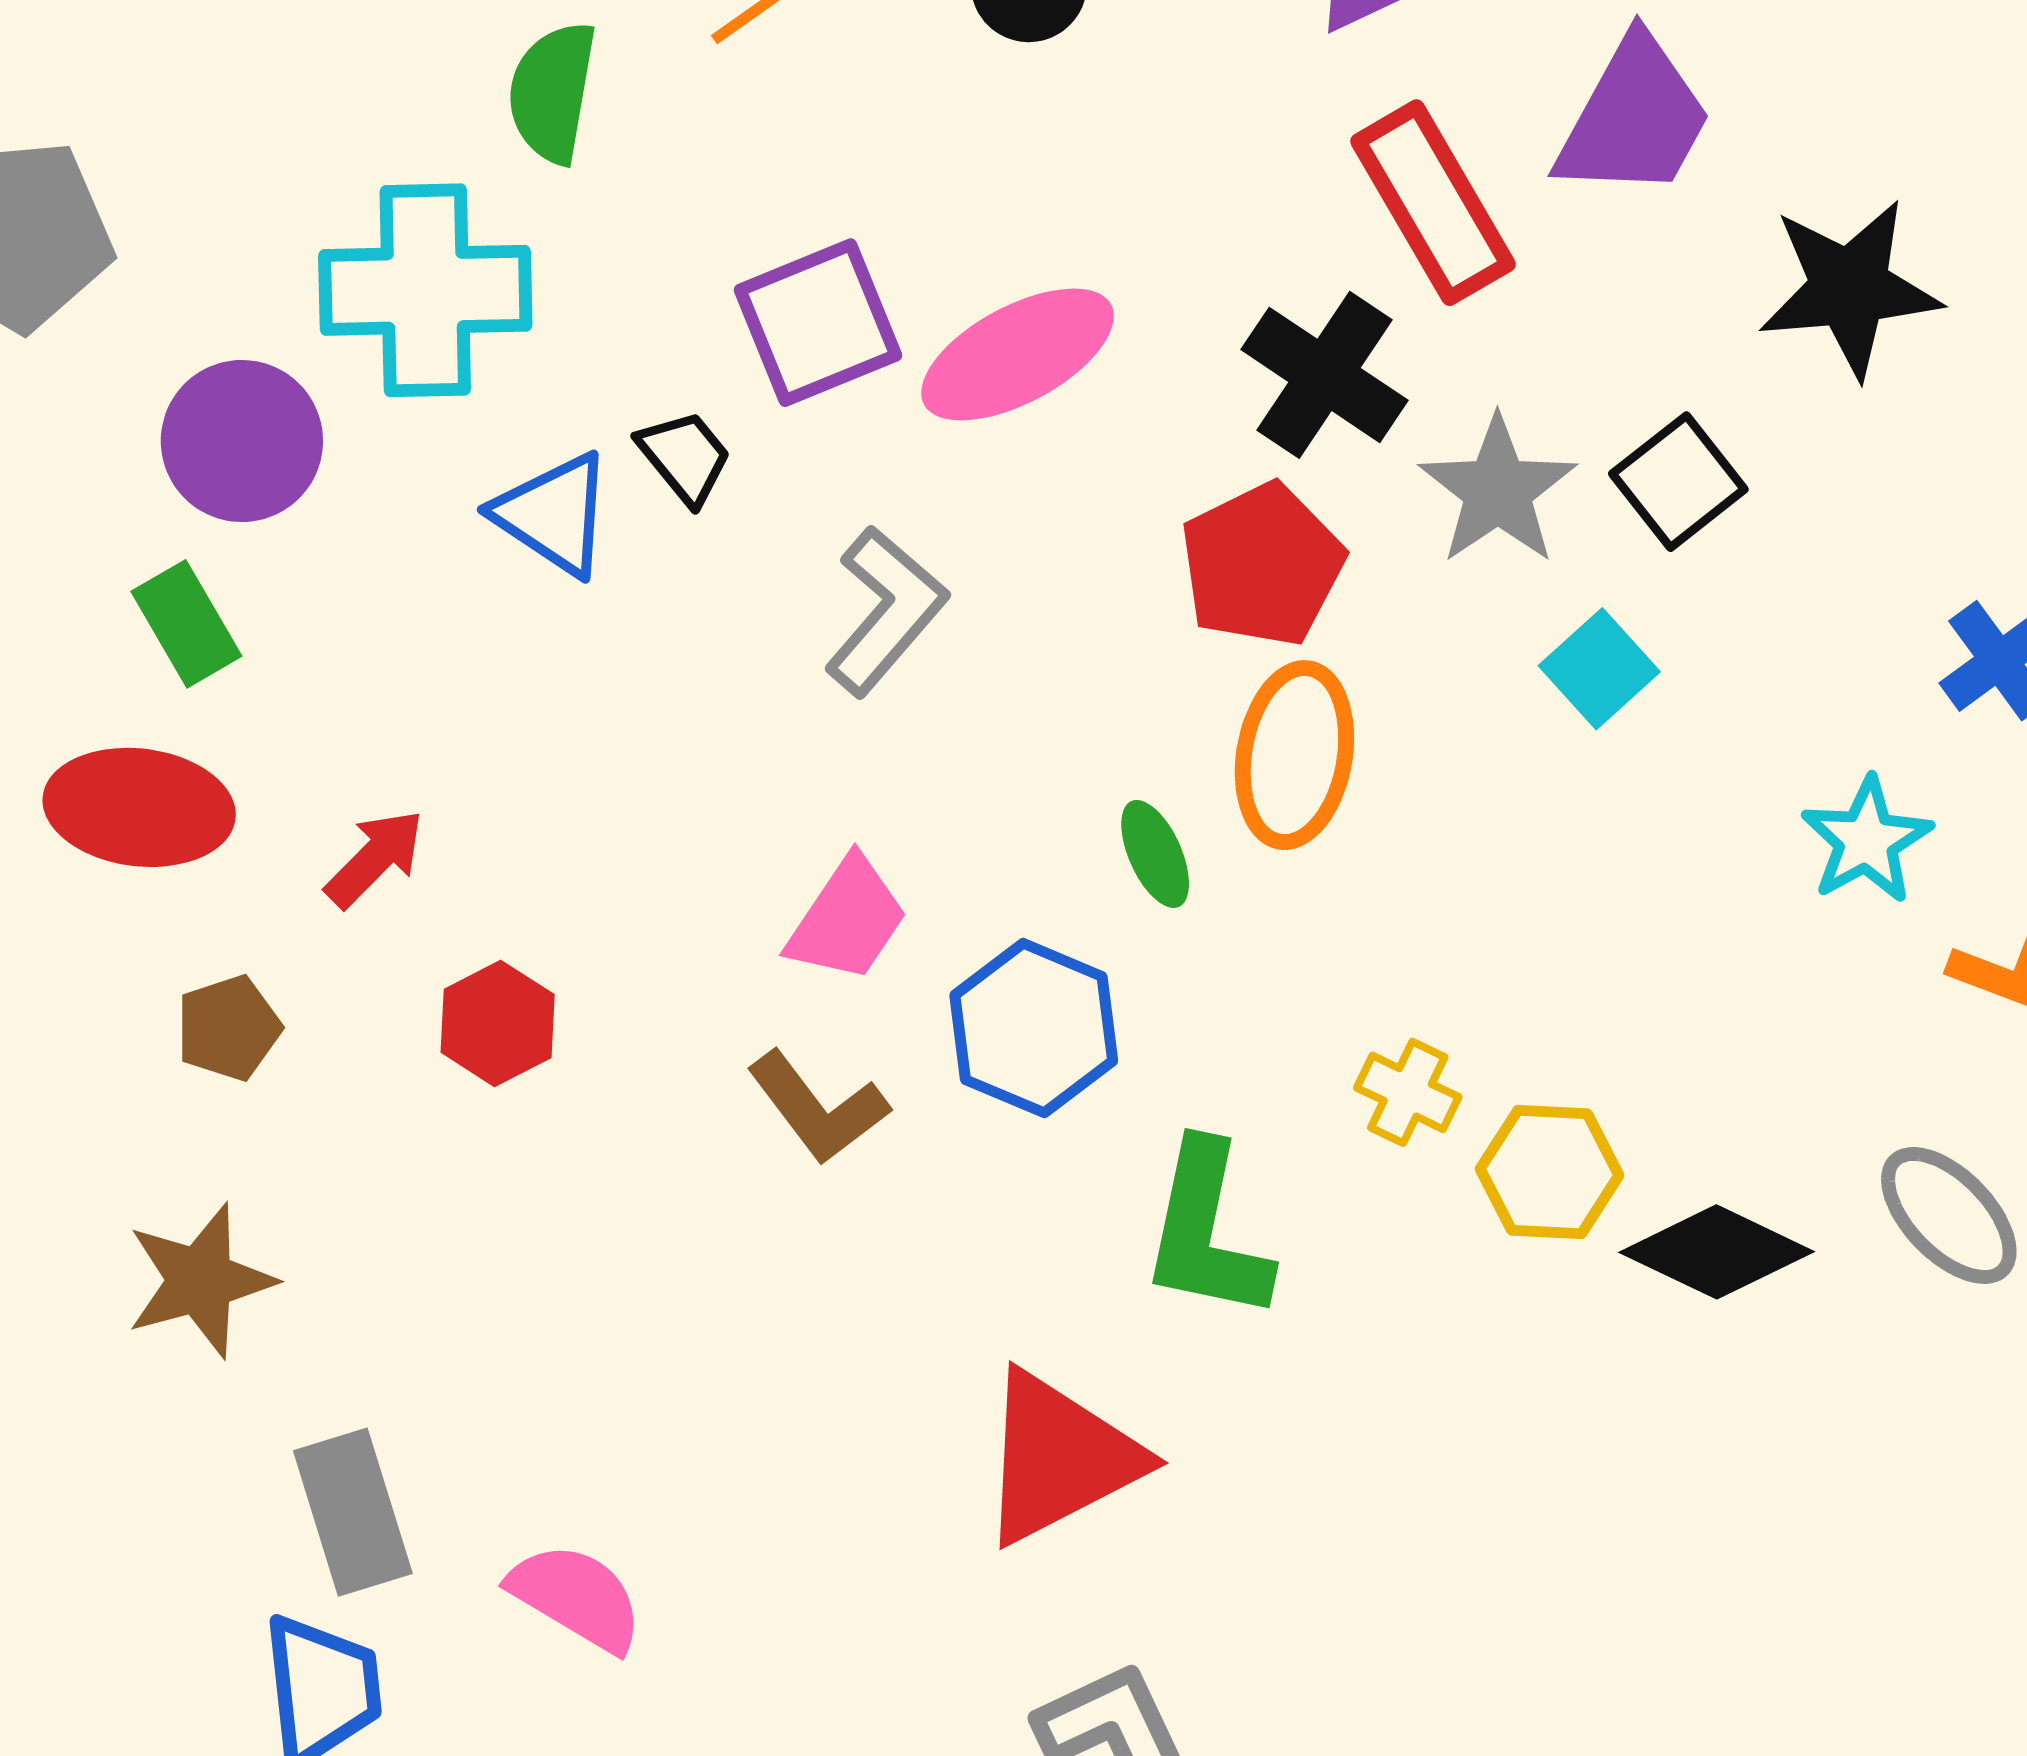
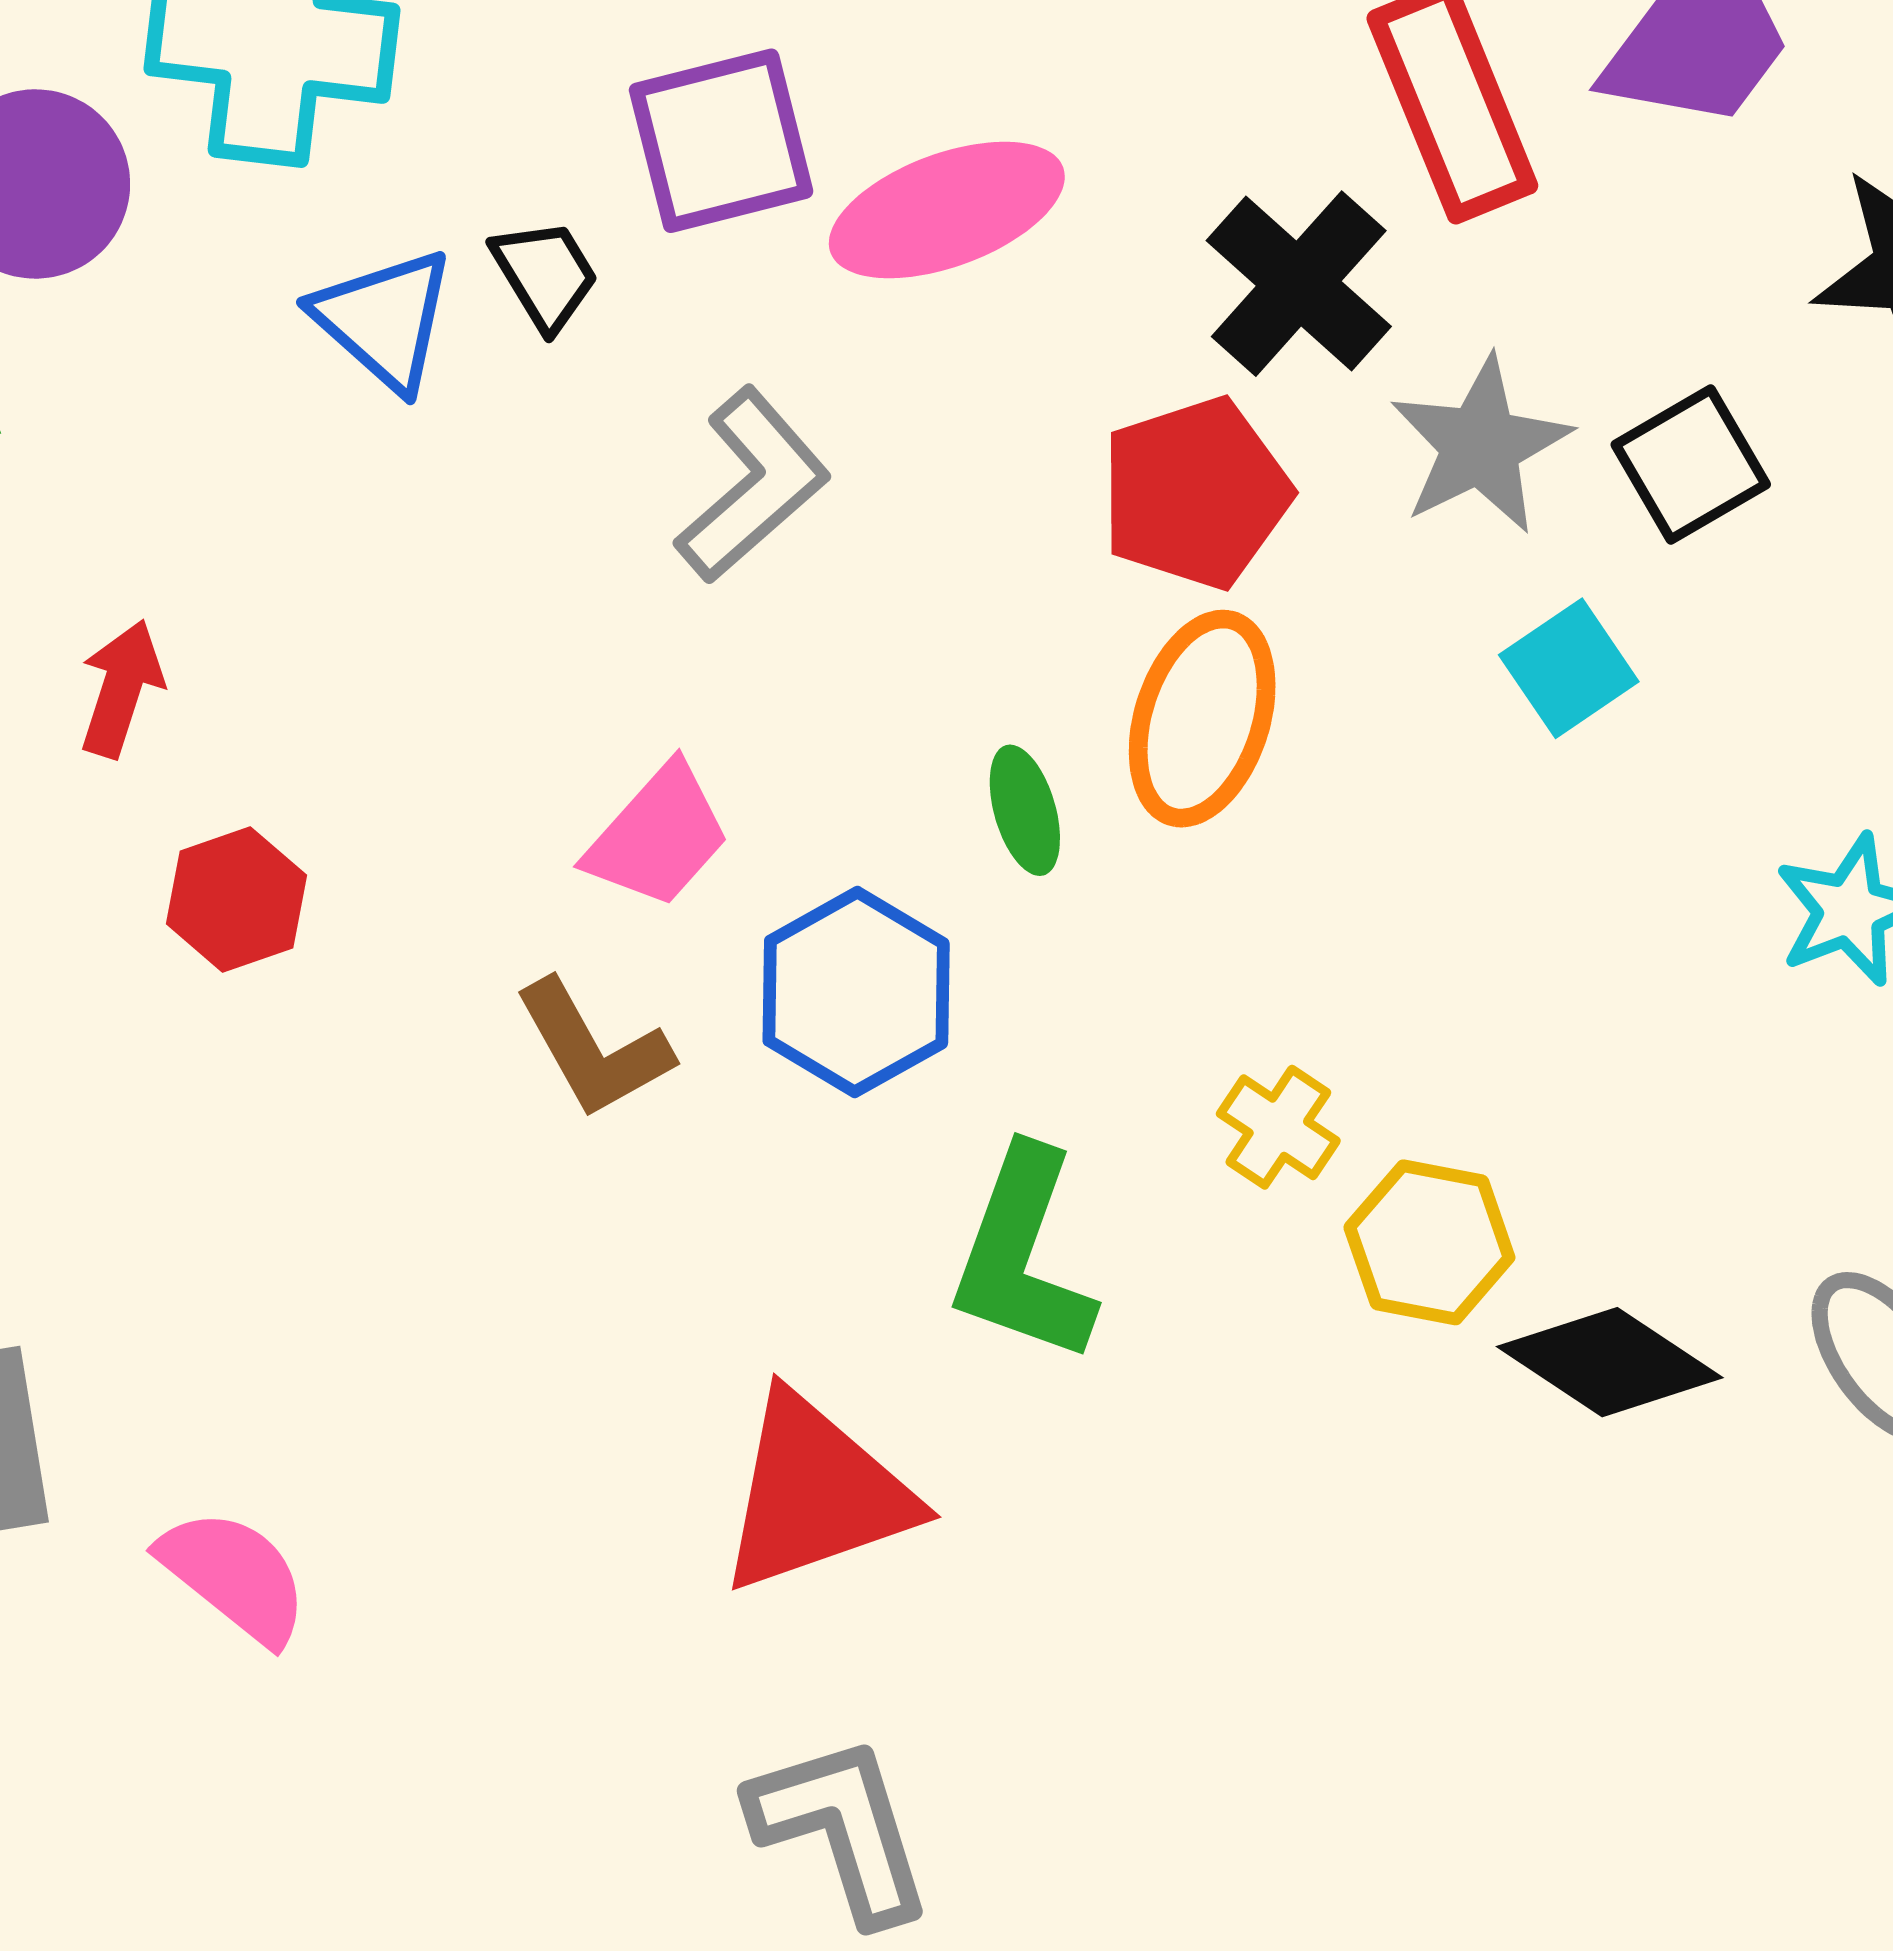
red arrow: (375, 858) -> (121, 688), turned -35

